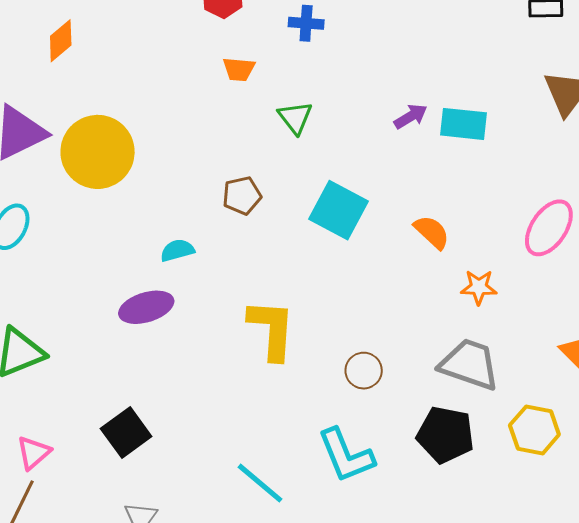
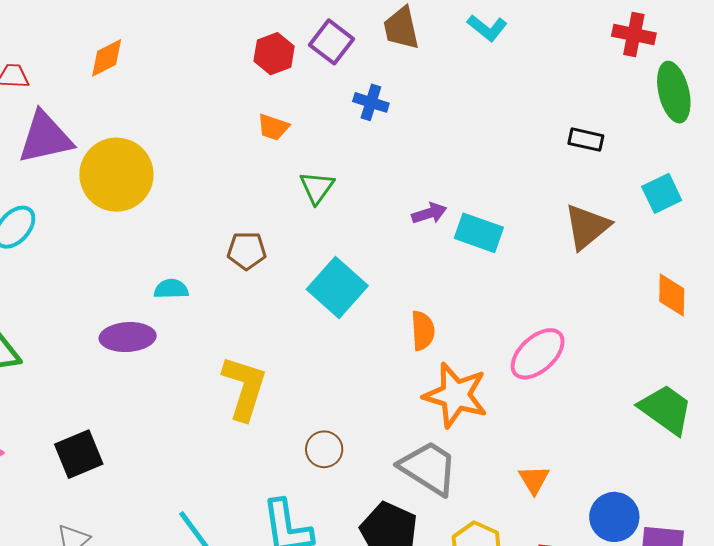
blue cross: (306, 23) -> (371, 102), moved
orange semicircle: (432, 232) -> (423, 331), turned 30
orange star: (479, 287) -> (456, 395), size x1.8

